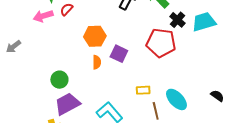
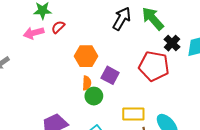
green circle: (59, 80) -> (94, 96), moved
yellow rectangle: (143, 90) -> (133, 114), size x1.5

